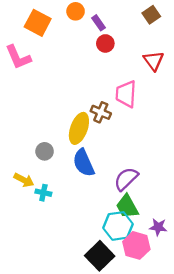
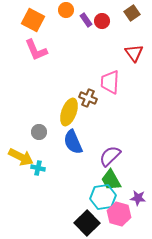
red circle: (105, 43) -> (102, 21), moved
pink L-shape: (18, 57) -> (36, 50), moved
yellow arrow: (24, 180) -> (21, 157), size x1.4

